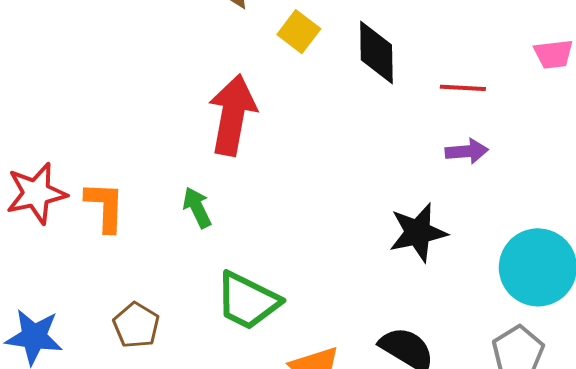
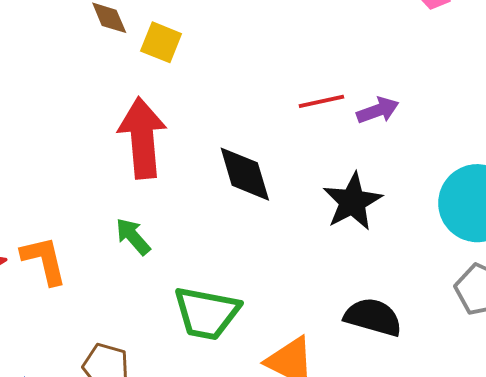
yellow square: (299, 32) -> (161, 42), moved
black diamond: (376, 52) -> (245, 174), moved
red line: (463, 88) -> (321, 101), moved

